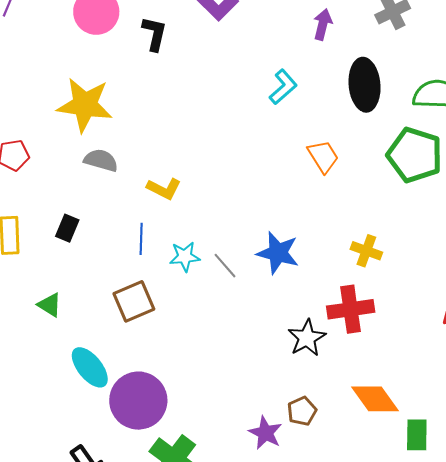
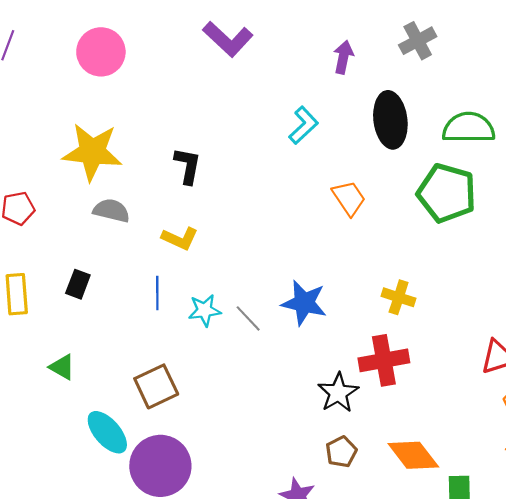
black L-shape: (154, 34) -> (188, 166), moved
brown square: (134, 301) -> (156, 386), moved
brown pentagon: (302, 411) -> (341, 452), moved

